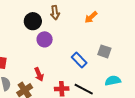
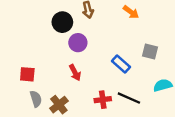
orange arrow: (91, 17) -> (131, 12), turned -96
red arrow: (39, 74) -> (75, 73), moved

